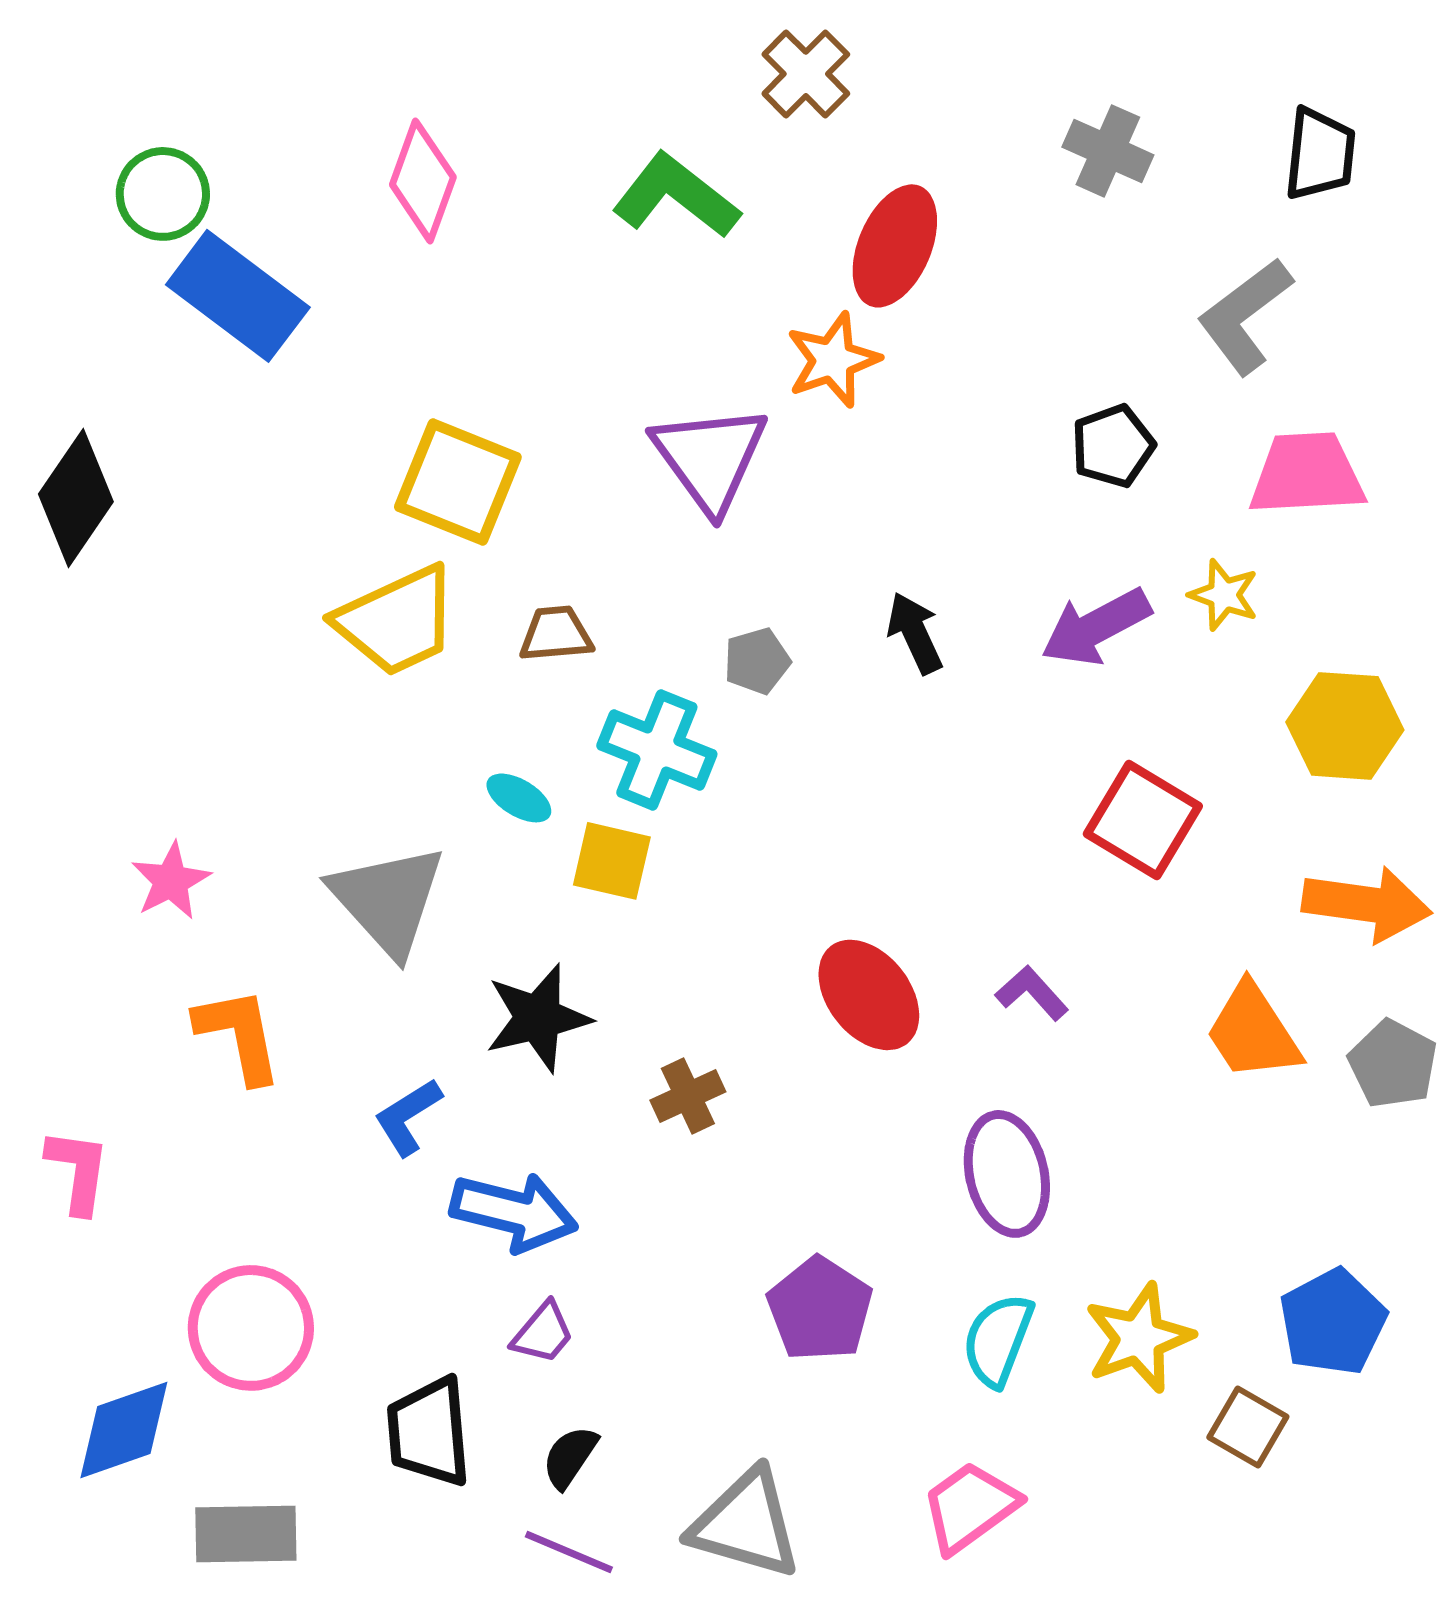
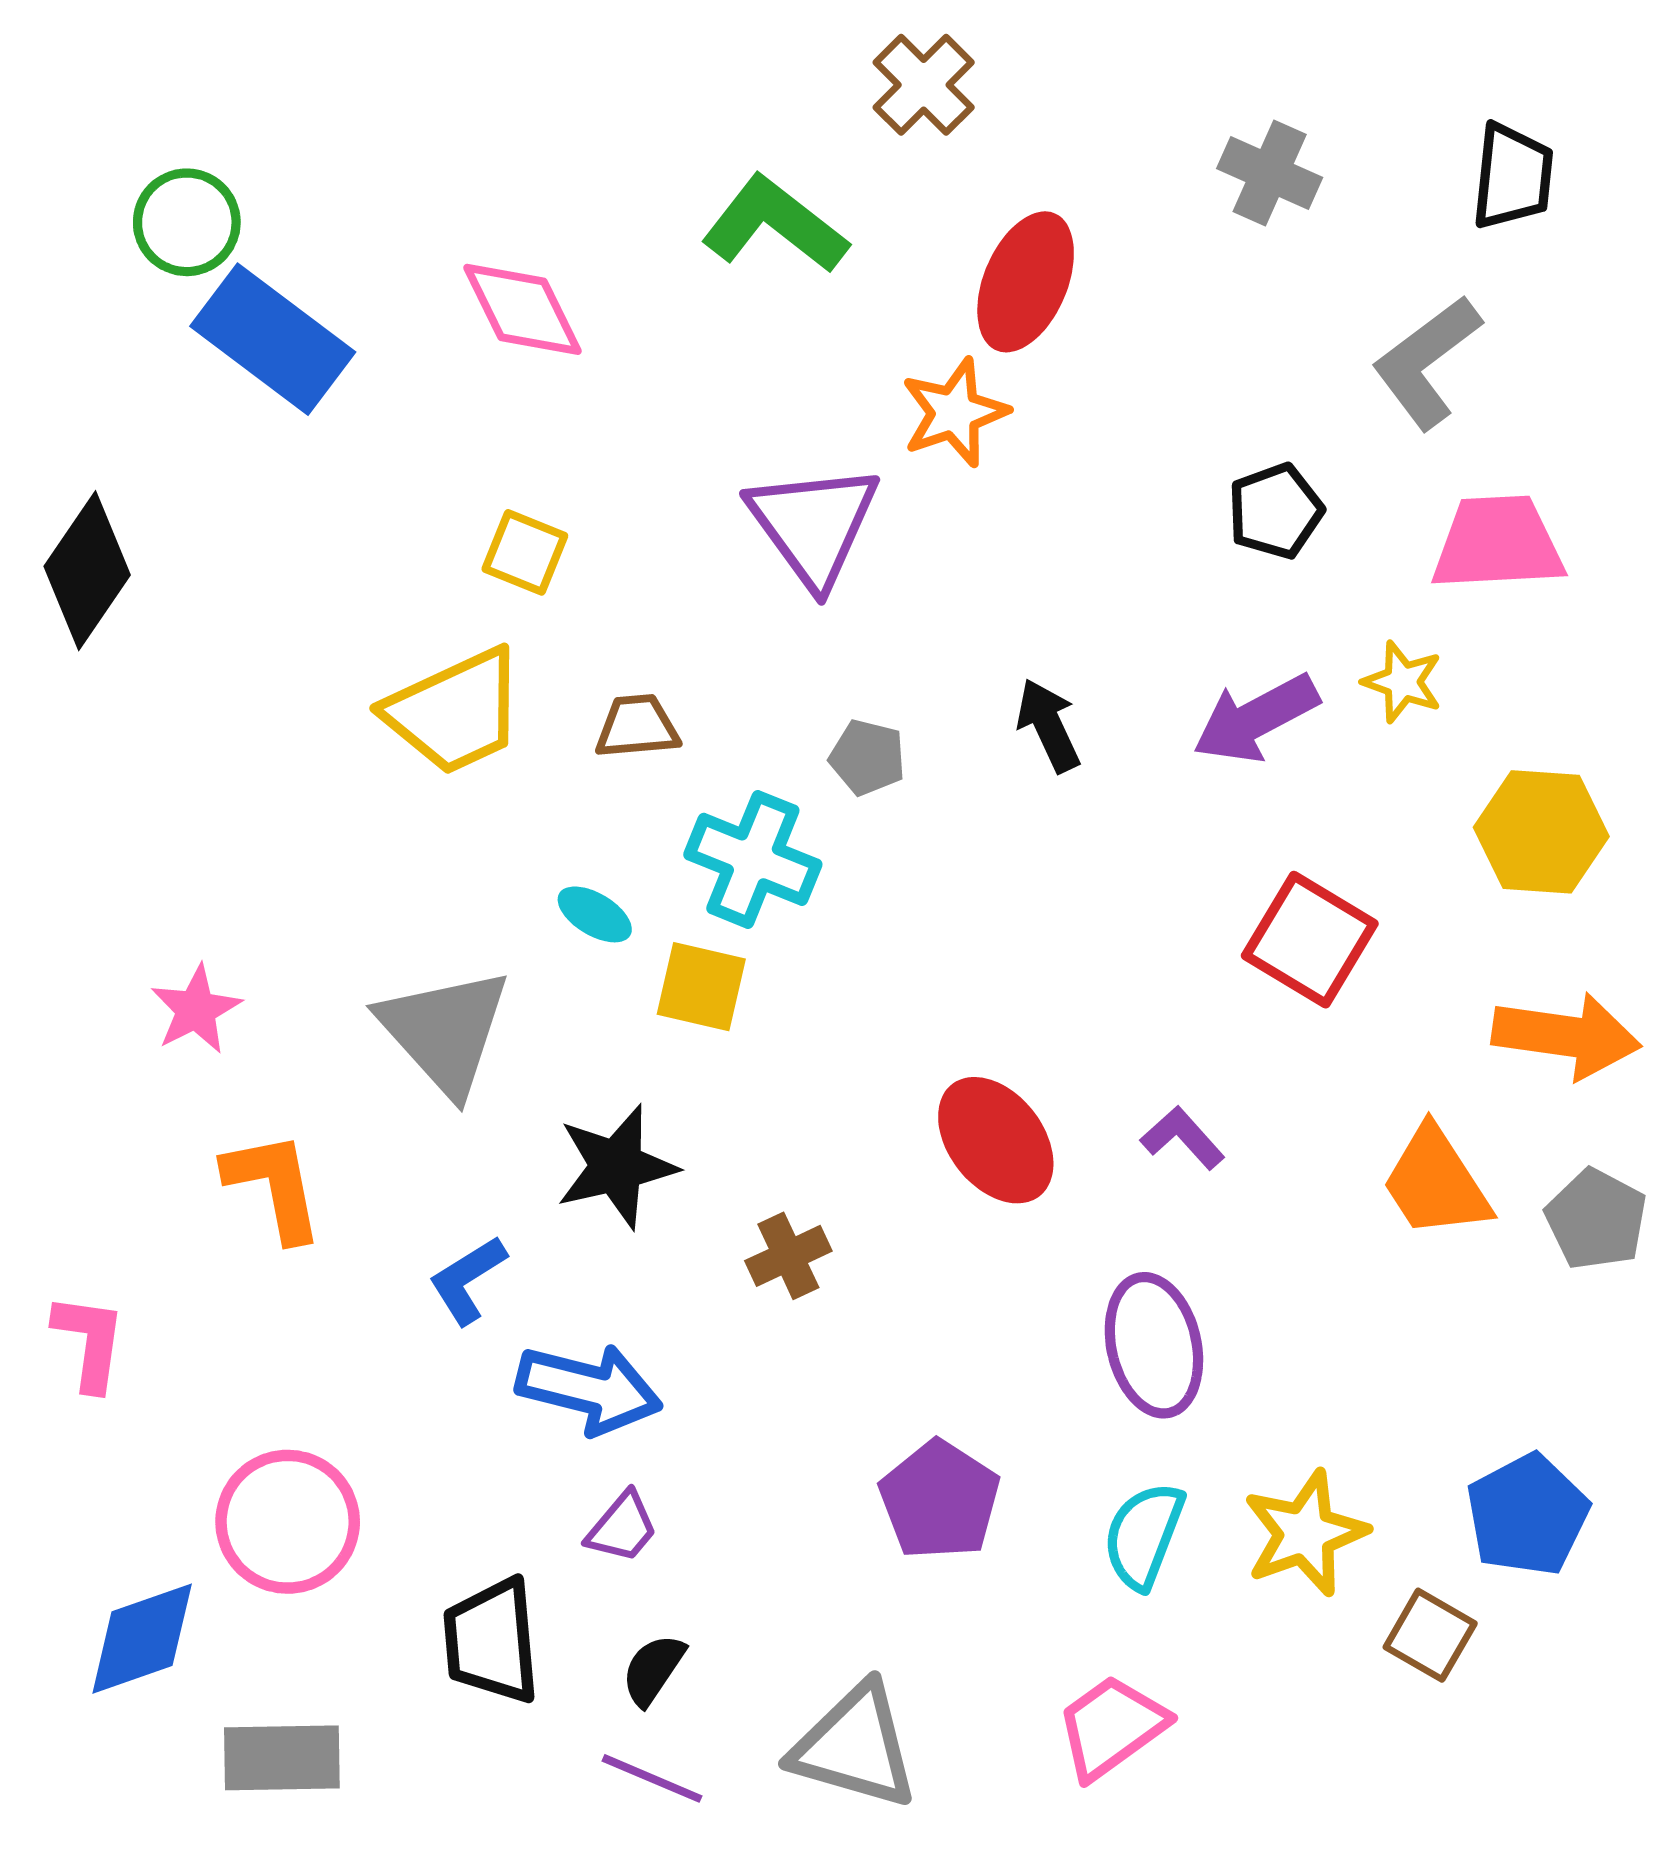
pink diamond: (423, 181) -> (523, 309), moved, turned -46
yellow square: (458, 482) -> (525, 552), size x0.6
gray pentagon: (757, 661) -> (867, 757), turned 30

